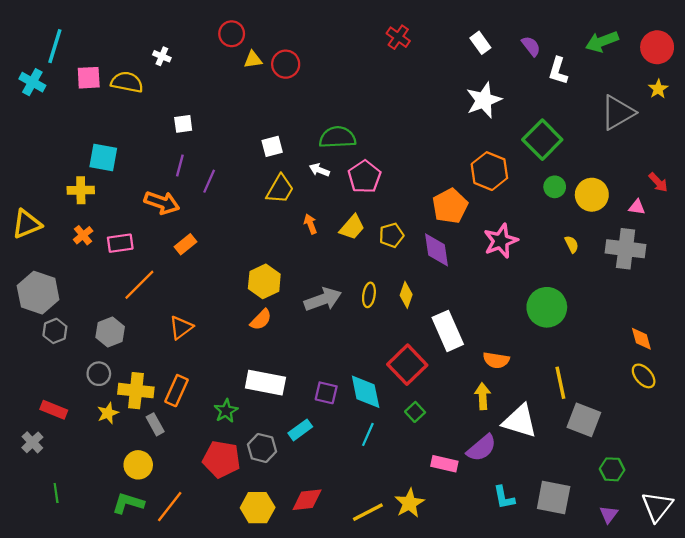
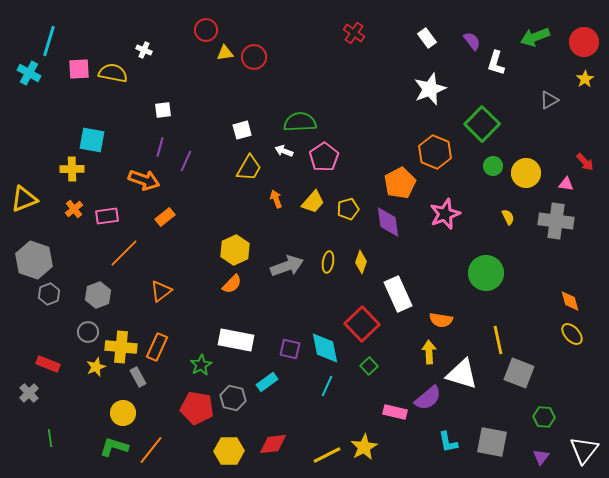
gray triangle: (618, 113) -> (549, 100), size x0.6

